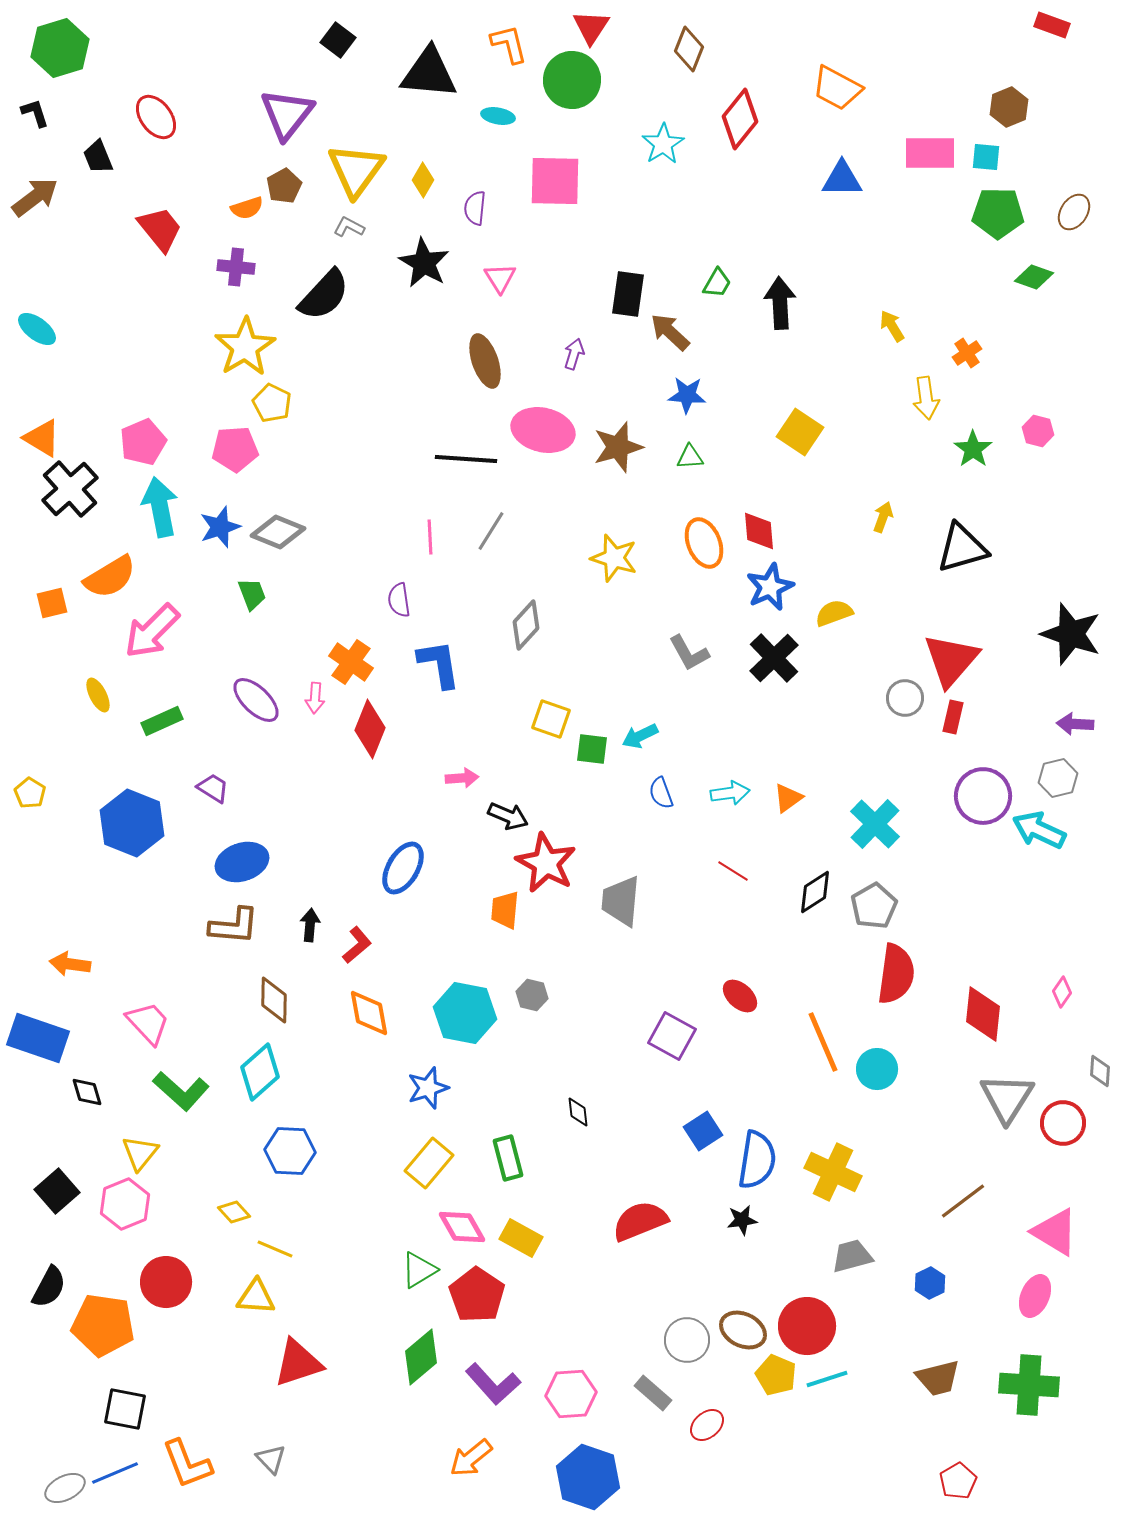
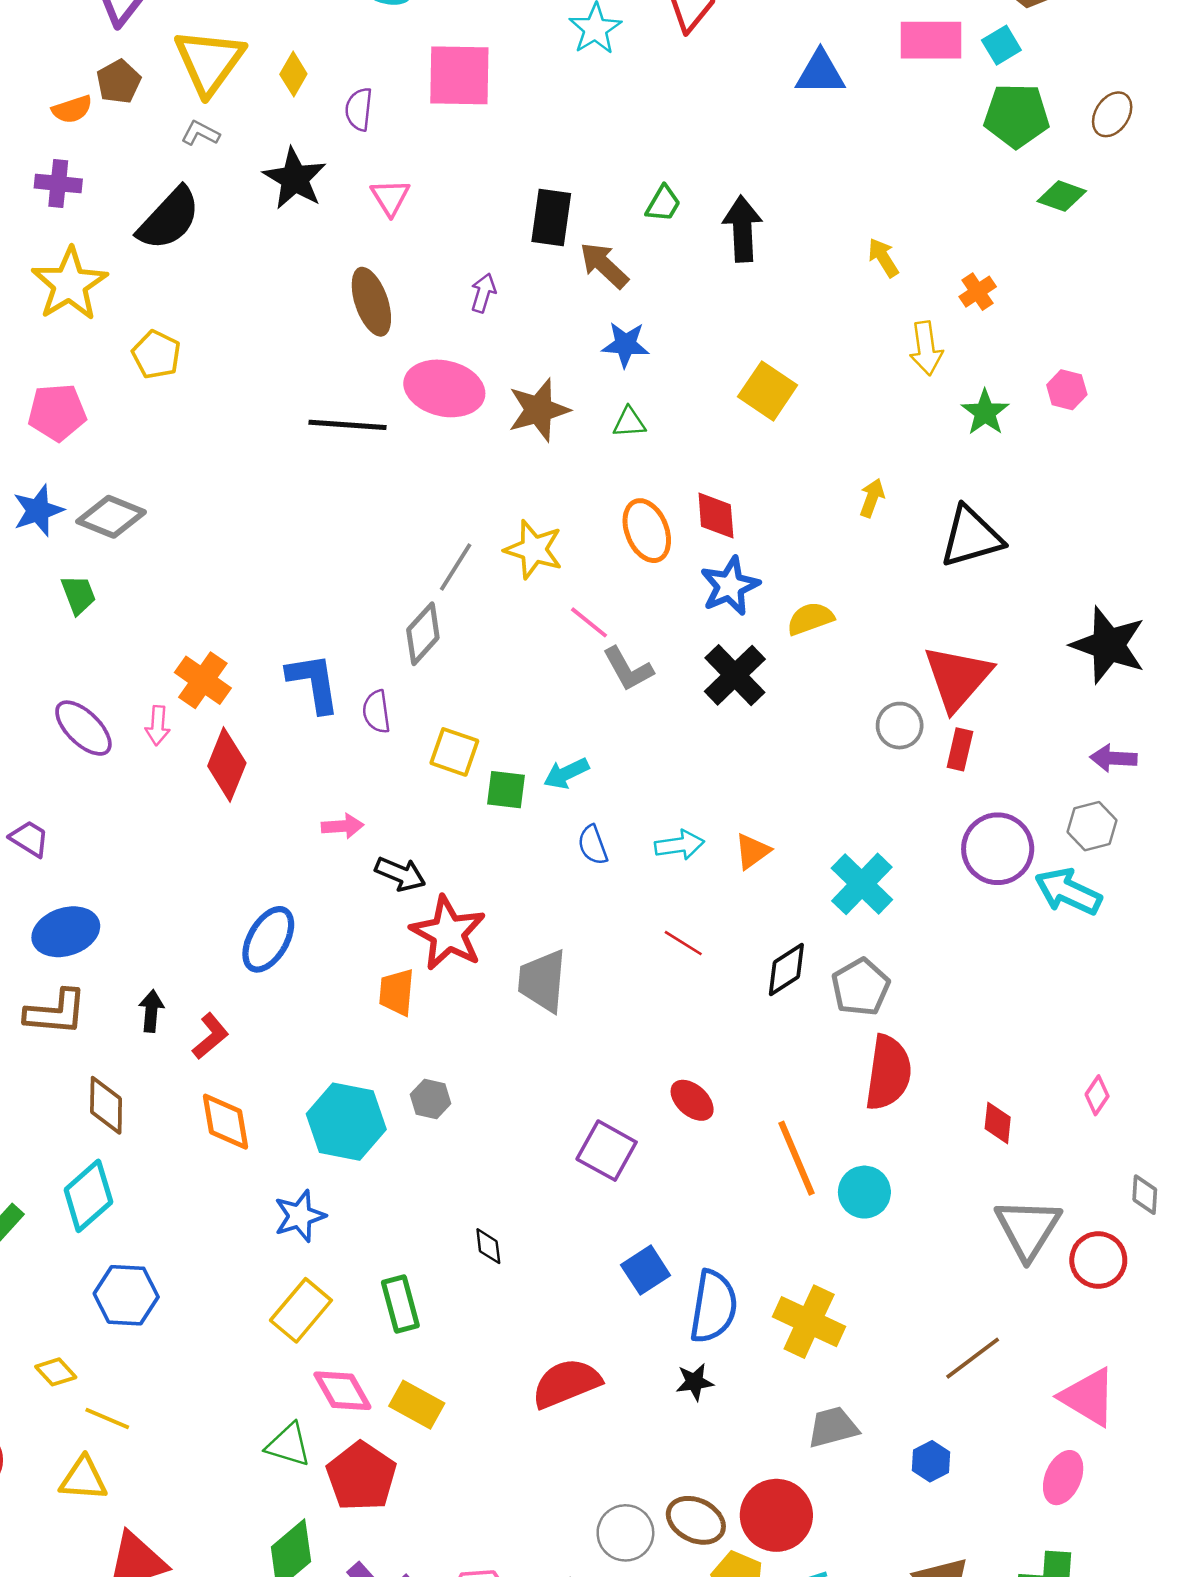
cyan square: (986, 157) -> (1001, 45), turned -36
yellow pentagon: (272, 403) -> (156, 355), moved
gray line: (491, 531) -> (456, 567), moved
pink line: (430, 537) -> (589, 622), moved, turned -48
purple semicircle: (399, 600) -> (376, 712), moved
red diamond: (983, 1014) -> (998, 1123), size x0.6
green triangle: (419, 1270) -> (288, 1445), turned 48

